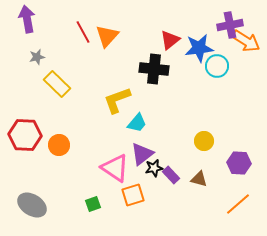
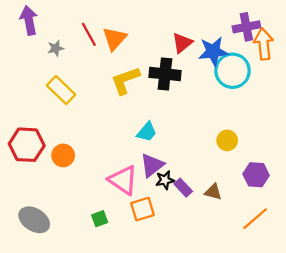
orange arrow: (246, 41) -> (264, 44), turned -128
gray star: (37, 57) -> (56, 48), moved
cyan circle: (217, 66) -> (233, 71), size x1.4
yellow L-shape: (117, 100) -> (125, 80), moved
yellow circle: (204, 141) -> (227, 140), moved

